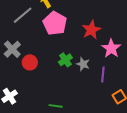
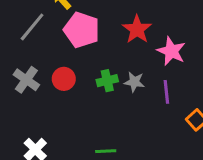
green cross: (65, 60) -> (107, 81), turned 32
red circle: (30, 62) -> (64, 79), moved

